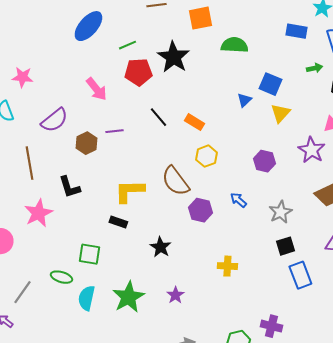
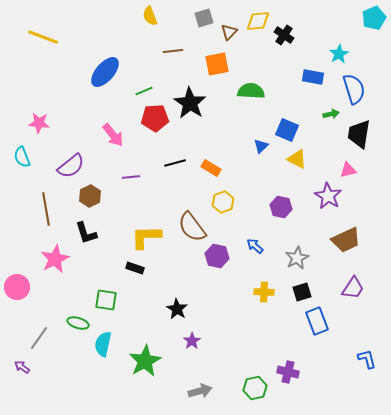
yellow triangle: (280, 113) -> (297, 159), turned -45
black line: (158, 117) -> (175, 163), turned -65
brown hexagon: (86, 143) -> (90, 196), moved
black star: (160, 247) -> (177, 309), moved
yellow cross: (227, 266) -> (264, 292), moved
green star: (128, 297) -> (145, 361), moved

